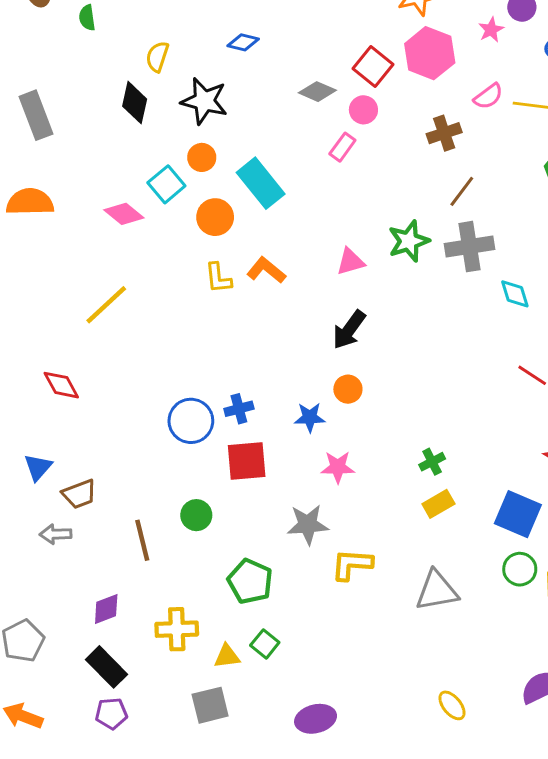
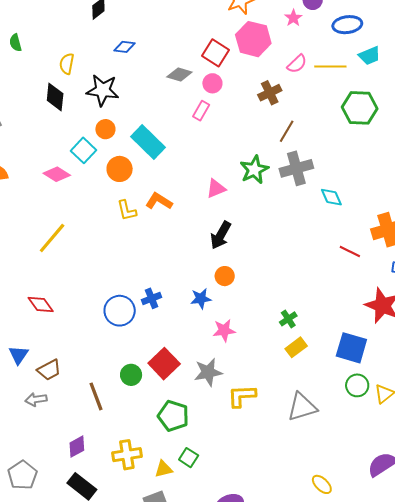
red diamond: (61, 385) -> (41, 304), moved
red square: (247, 461) -> (164, 364), moved, turned -32

